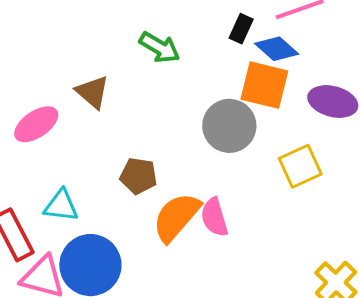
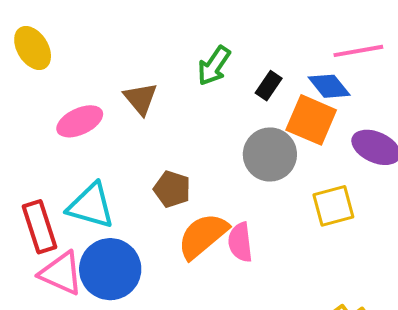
black rectangle: (241, 29) -> (269, 86), moved
green arrow: (160, 47) -> (214, 66), turned 84
cyan triangle: (61, 206) -> (91, 206), size x1.4

